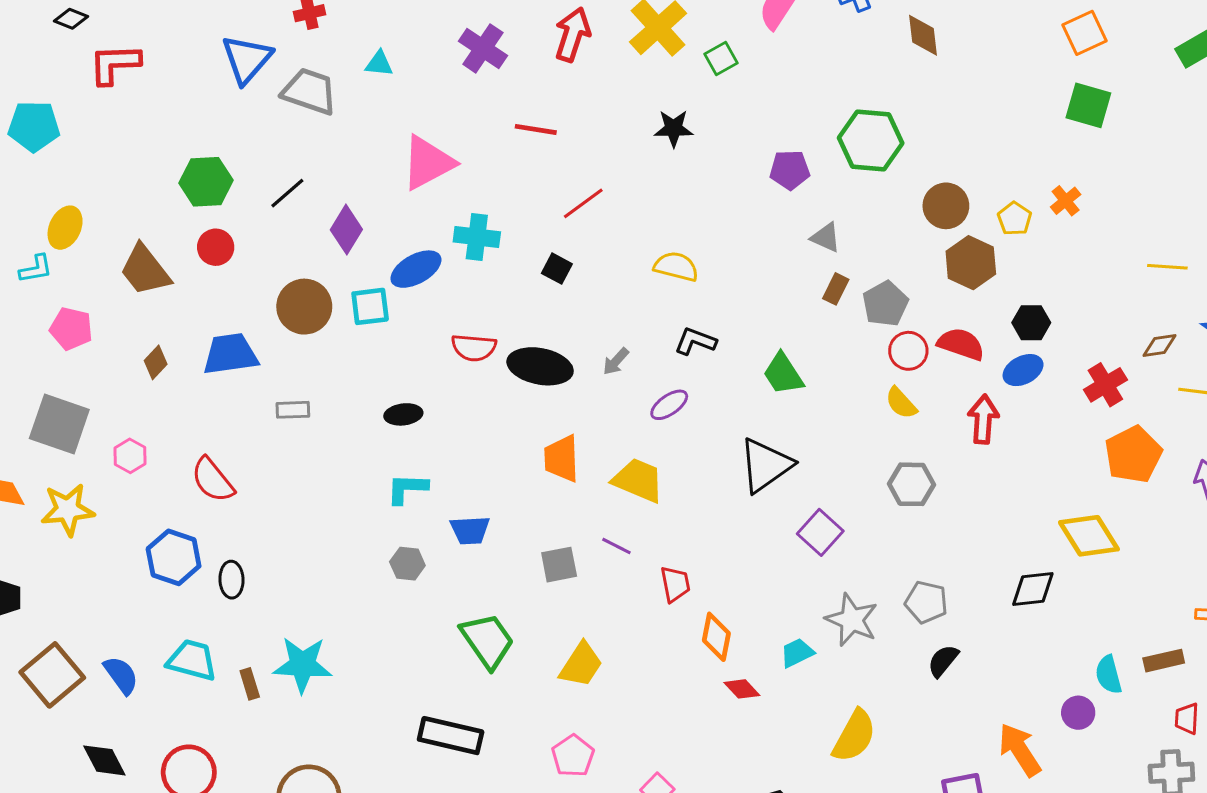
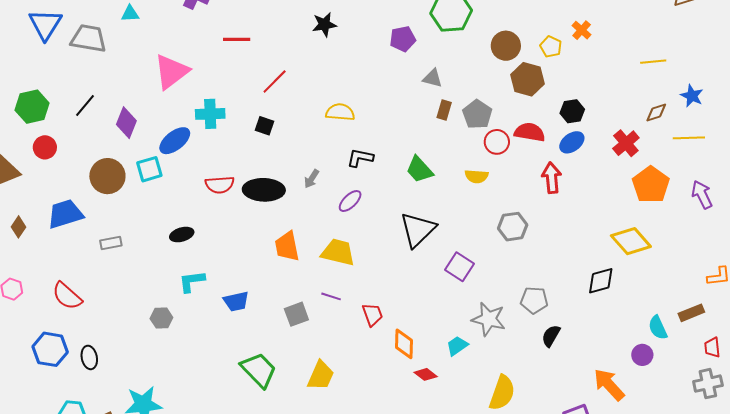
yellow semicircle: (901, 403) -> (477, 176), moved, turned -35
gray hexagon: (407, 564) -> (161, 318), moved

